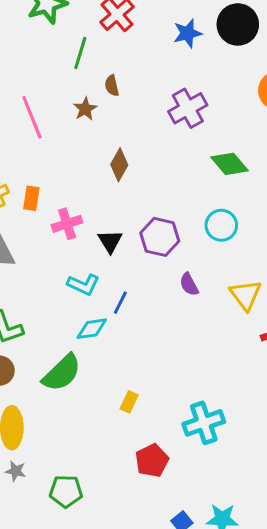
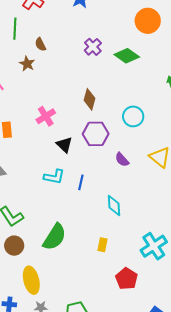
purple cross: (188, 108) -> (93, 47), size x0.7
green diamond: (230, 164) -> (127, 56), moved
brown diamond: (119, 165) -> (89, 99), moved
pink cross: (67, 224) -> (46, 116), moved
cyan diamond: (92, 329) -> (114, 206), moved, turned -70

